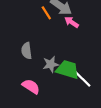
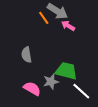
gray star: (51, 64) -> (51, 82), moved
white line: (82, 79) -> (81, 91), moved

